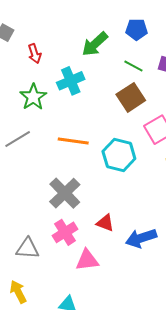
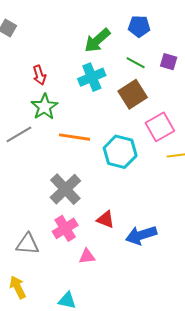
red arrow: (35, 54) -> (39, 75), moved
cyan cross: (71, 81) -> (92, 77), moved
green star: (33, 97) -> (44, 107), moved
pink triangle: (87, 260) -> (87, 256), size x0.7

